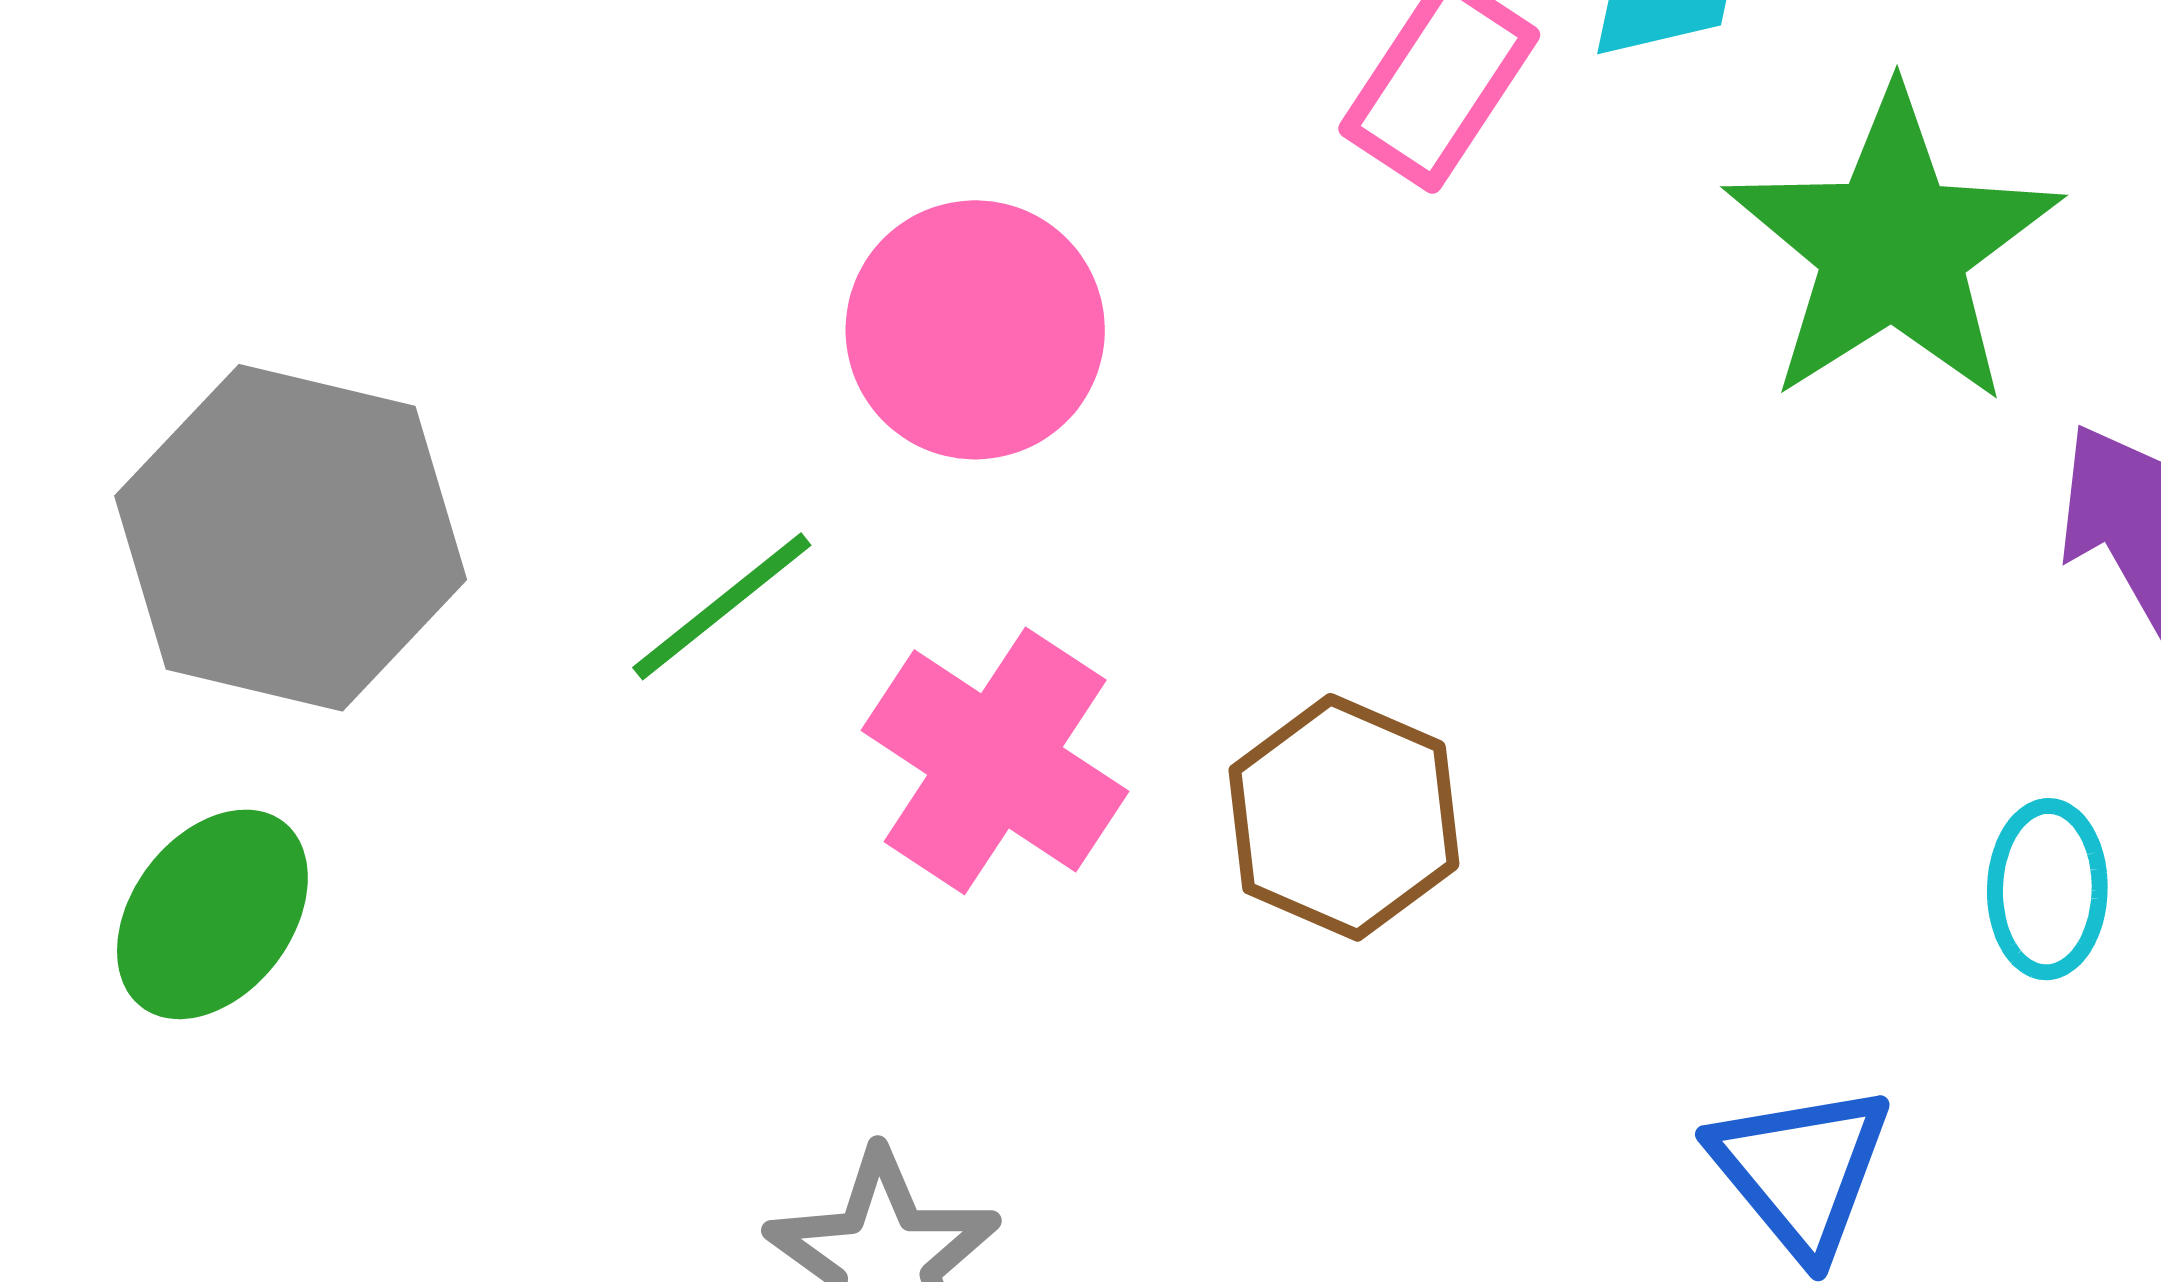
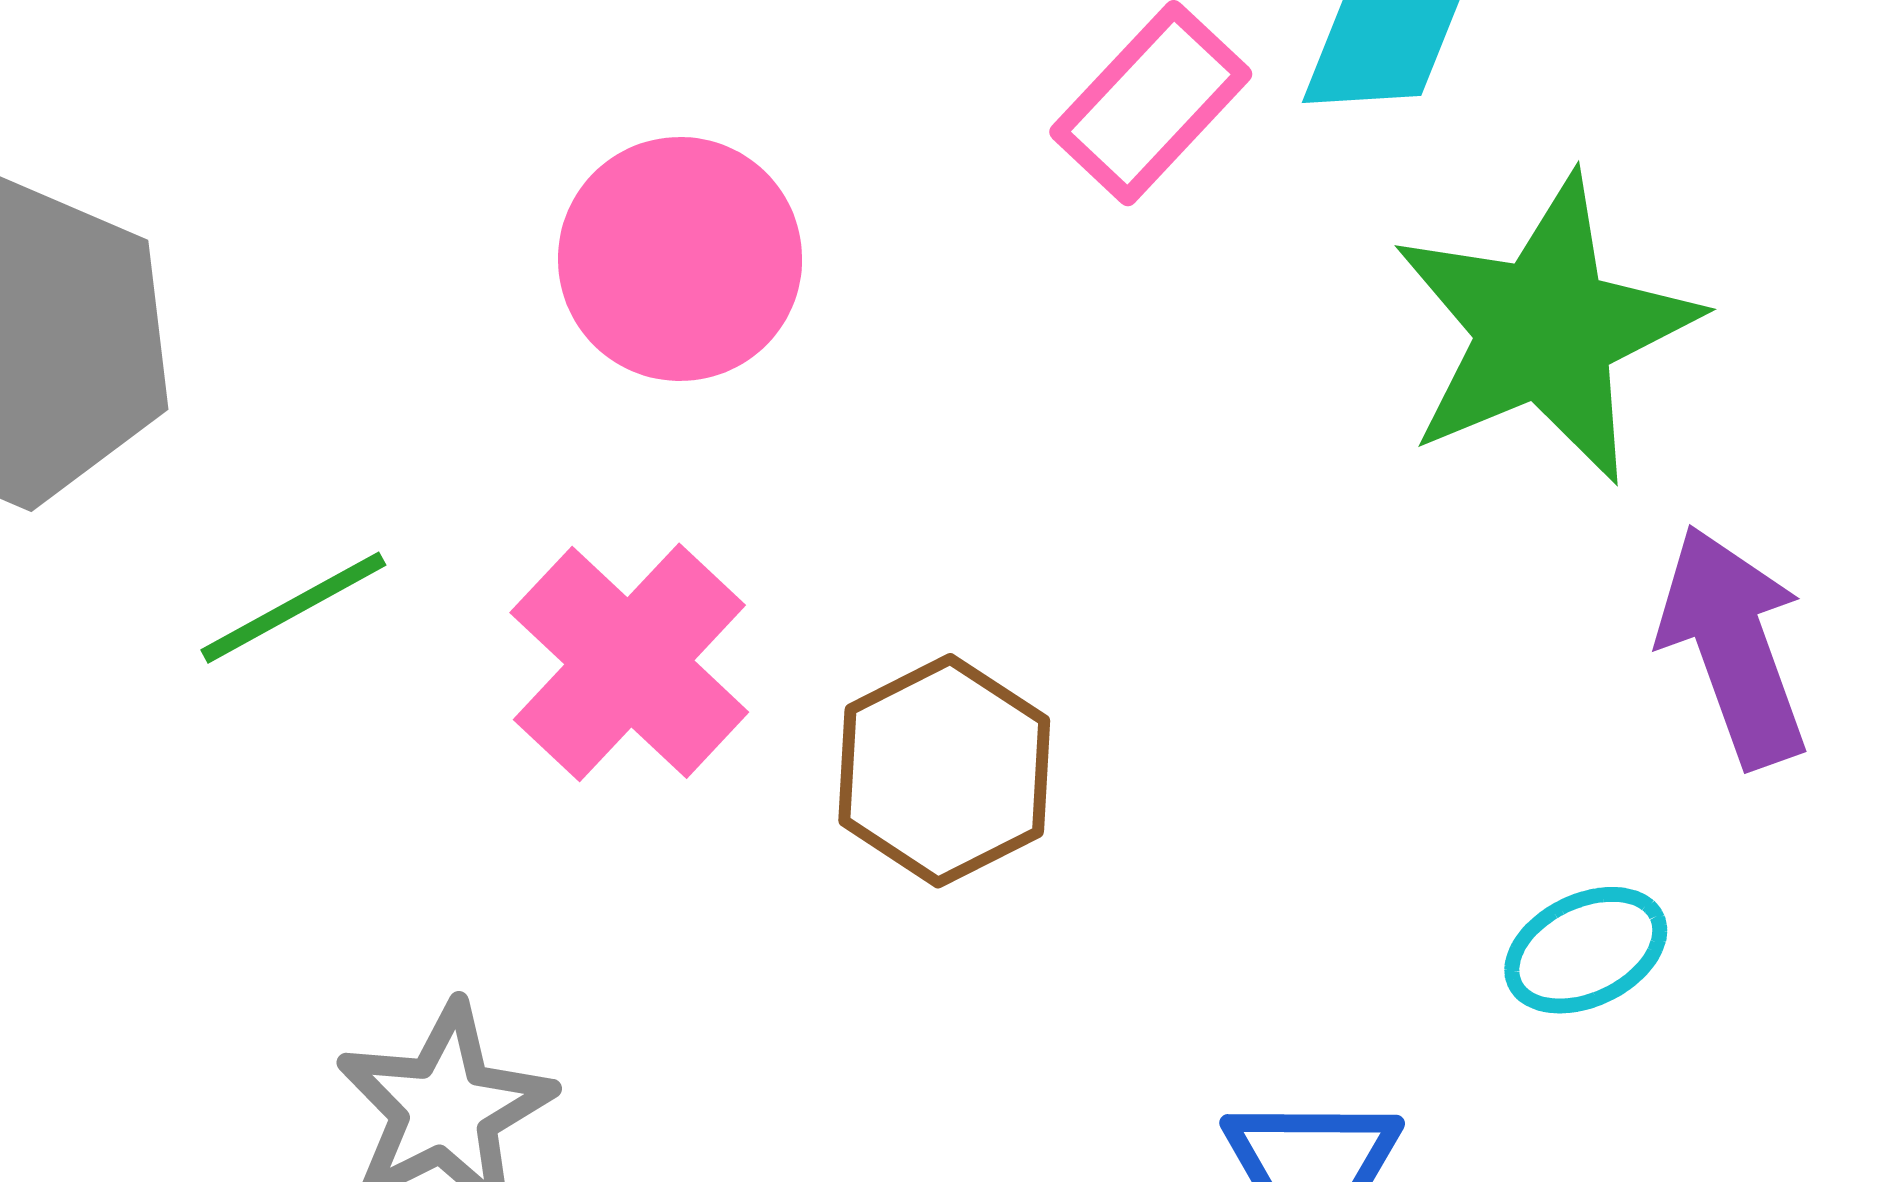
green line: (722, 606) -> (293, 608), moved
cyan ellipse: (2047, 889) -> (1586, 950), turned 53

